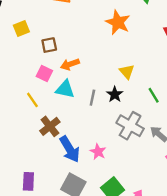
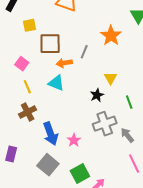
brown square: (49, 45) -> (50, 44), size x1.6
pink square: (44, 74) -> (22, 64), moved
gray line: (92, 98) -> (84, 52), moved
brown cross: (50, 126) -> (28, 112), moved
gray cross: (130, 126) -> (105, 124), turned 30

